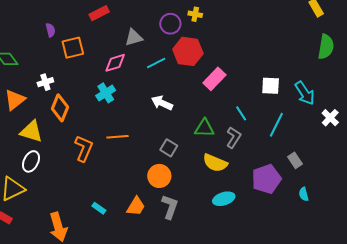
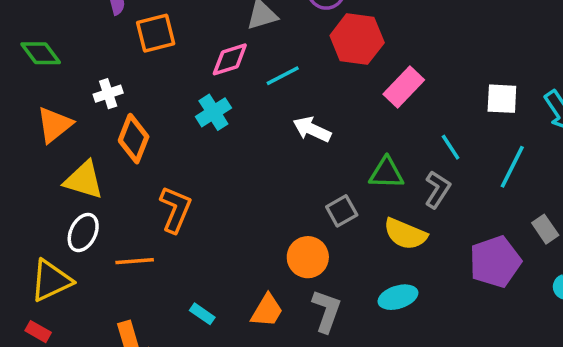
cyan line: (156, 63) -> (283, 76), moved
orange line: (118, 137) -> (135, 261), moved
gray square: (169, 148) -> (342, 211), moved, turned 30
cyan ellipse: (224, 199) -> (398, 297), moved

